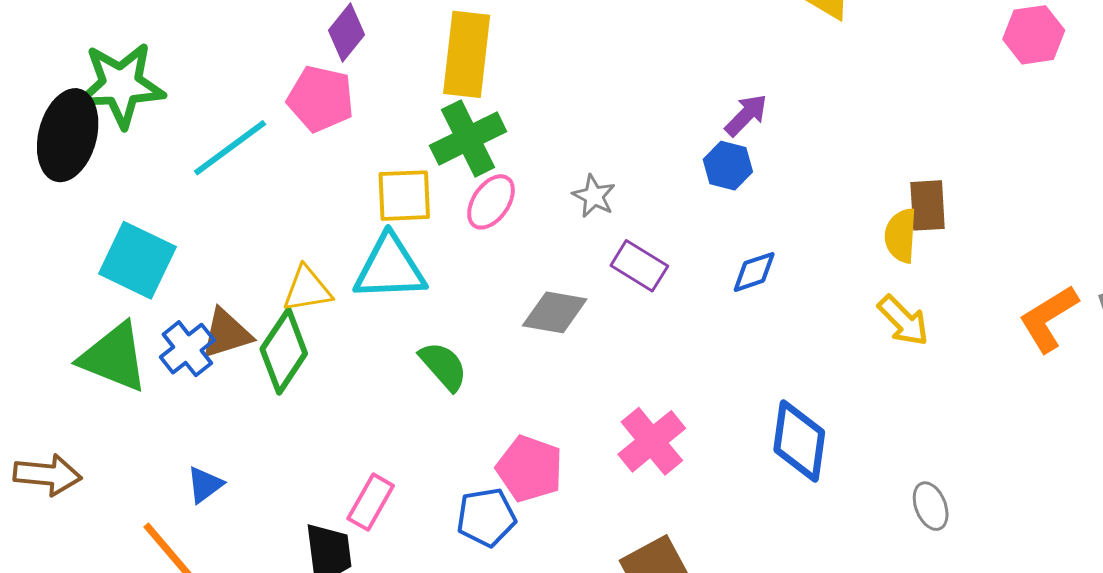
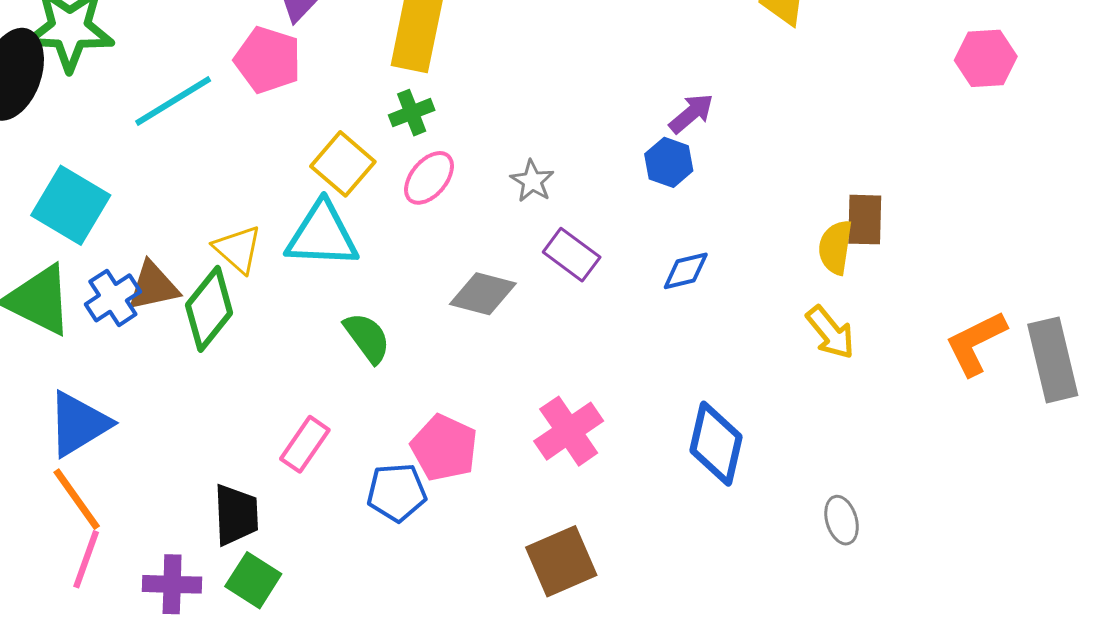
green cross: (468, 138) -> (412, 113), size x0.6
yellow square: (404, 196) -> (343, 164), turned 38
yellow triangle: (307, 289) -> (238, 249), turned 46
blue triangle: (205, 485) -> (79, 424), moved, size x1.8
pink rectangle: (371, 502) -> (305, 444), moved

